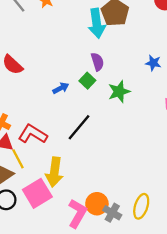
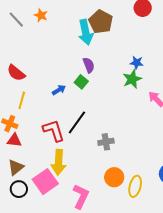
green star: (119, 92) -> (132, 79), moved
red L-shape: (33, 134) -> (54, 131), moved, turned 45
yellow line: (18, 159) -> (22, 100), moved, turned 48
orange circle: (97, 204) -> (114, 177), moved
gray cross: (112, 213) -> (106, 142), moved, turned -35

